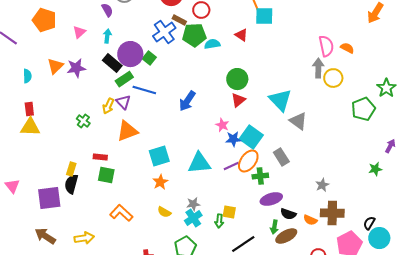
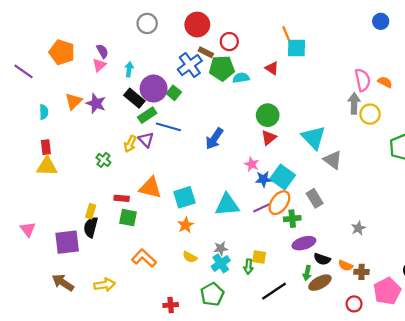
purple semicircle: (107, 10) -> (102, 51), moved
purple star: (76, 68) -> (96, 103), turned 30
orange triangle: (127, 131) -> (150, 188), moved, turned 35
brown cross: (332, 213) -> (362, 272), moved, size x0.6

